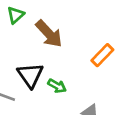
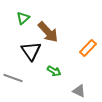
black triangle: (30, 75) -> (31, 51), moved

